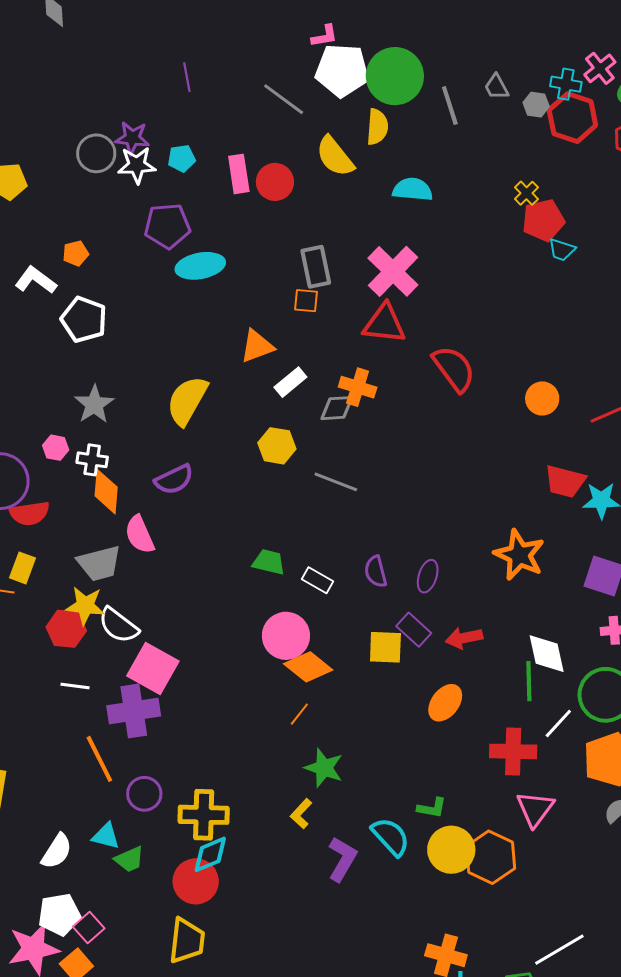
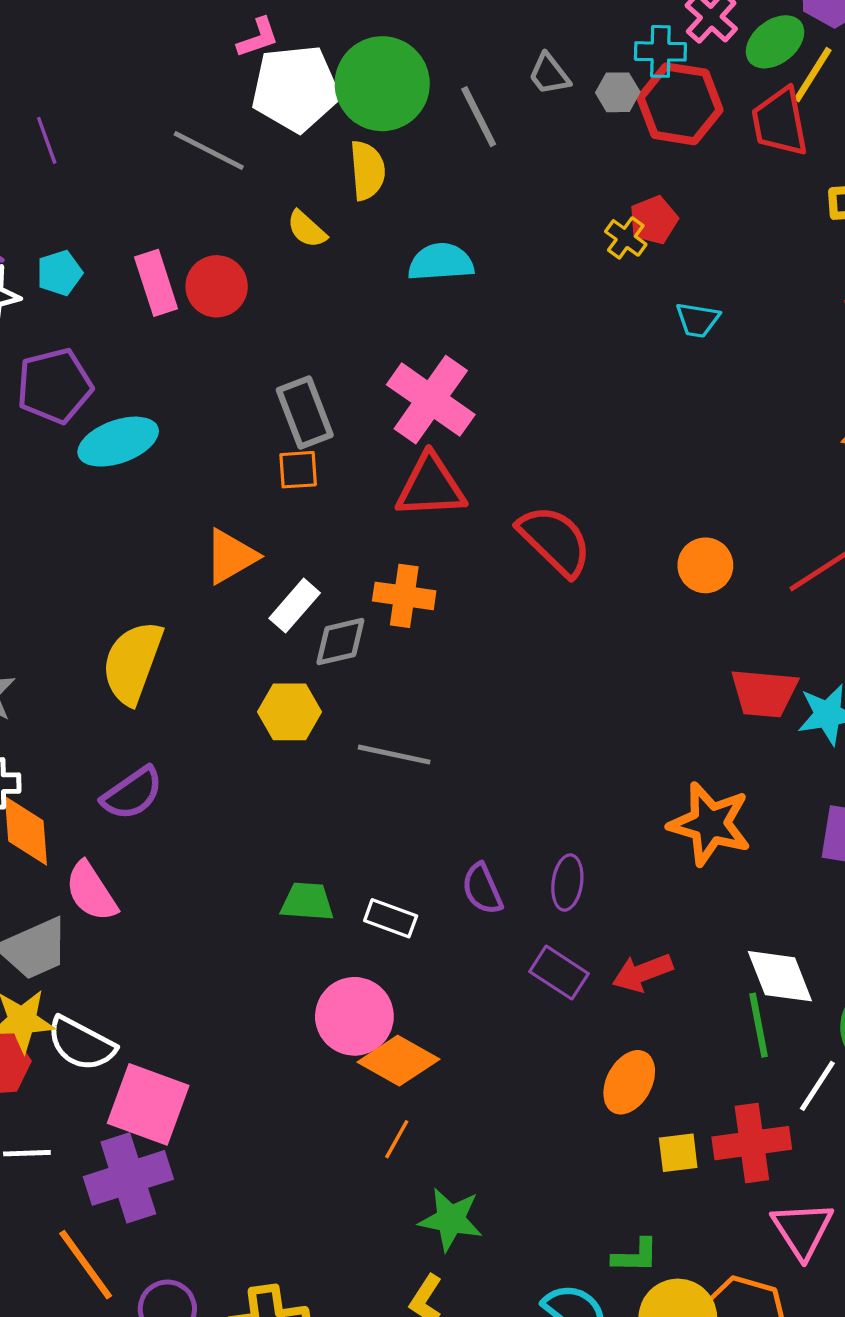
yellow semicircle: (335, 156) -> (307, 229), size x0.6
red pentagon: (543, 220) -> (654, 220), moved, size x0.7
gray diamond: (337, 408) -> (340, 642), moved
yellow square: (385, 647) -> (678, 1153), moved, size x0.7

